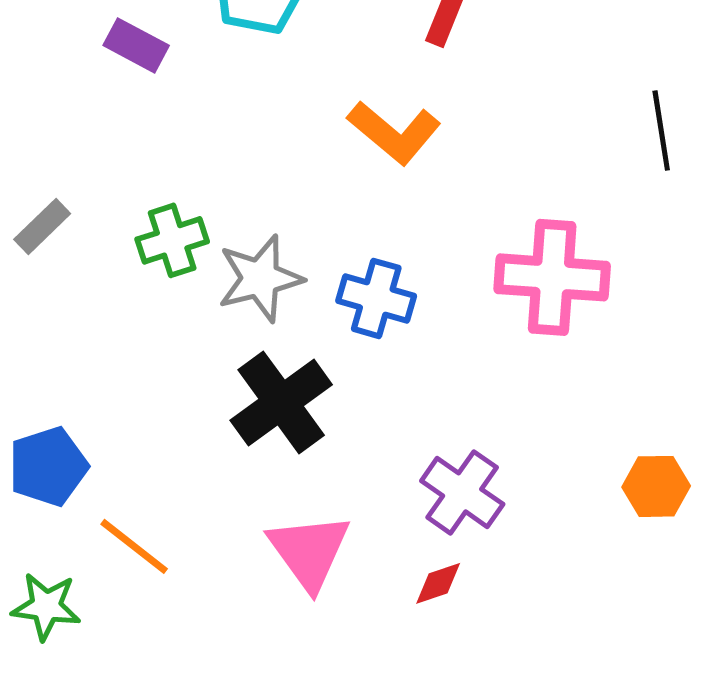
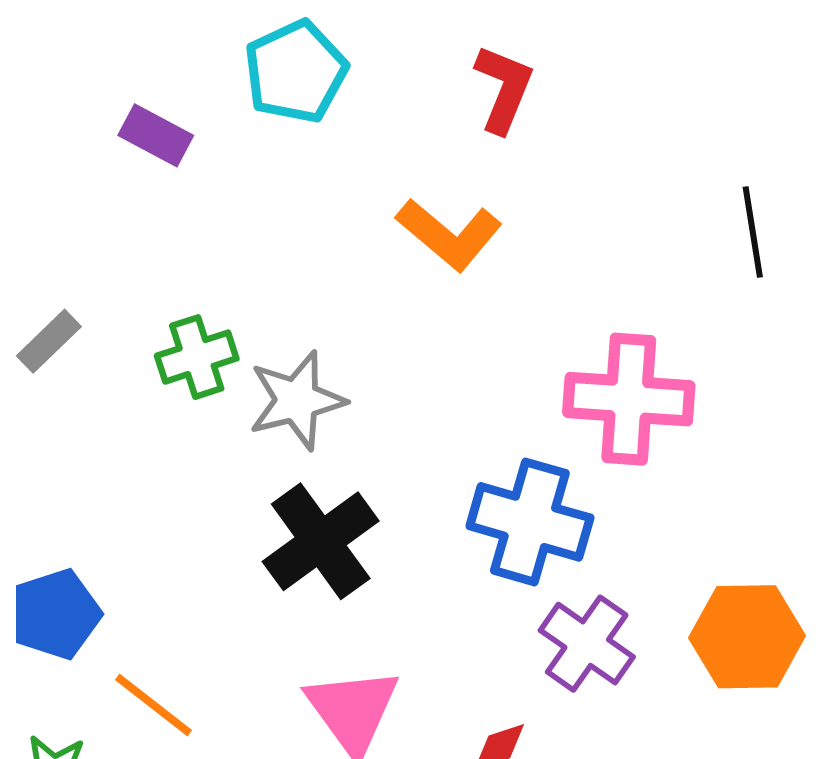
blue cross: (376, 298) -> (530, 522), moved, size x1.4
orange hexagon: (656, 486) -> (747, 637), size x1.5
purple cross: (462, 492) -> (587, 644), moved

